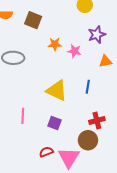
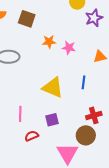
purple star: (97, 35) -> (94, 18), moved
purple square: (55, 123) -> (52, 120), turned -32
red semicircle: (46, 152) -> (32, 136), moved

